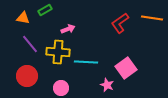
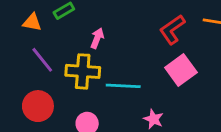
pink arrow: (68, 29) -> (97, 38), turned -48
pink square: (126, 68) -> (181, 70), moved

